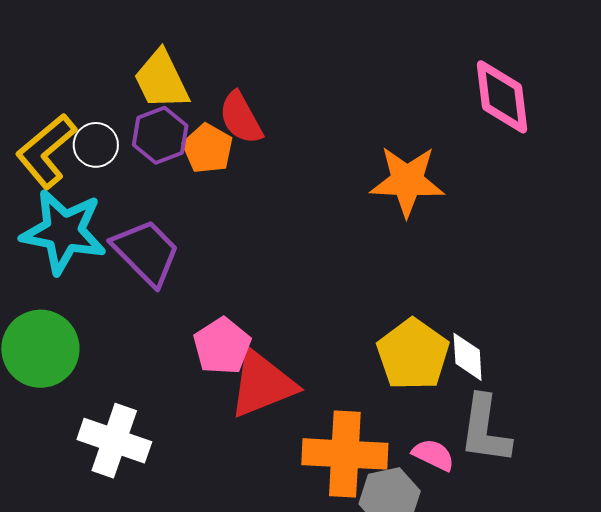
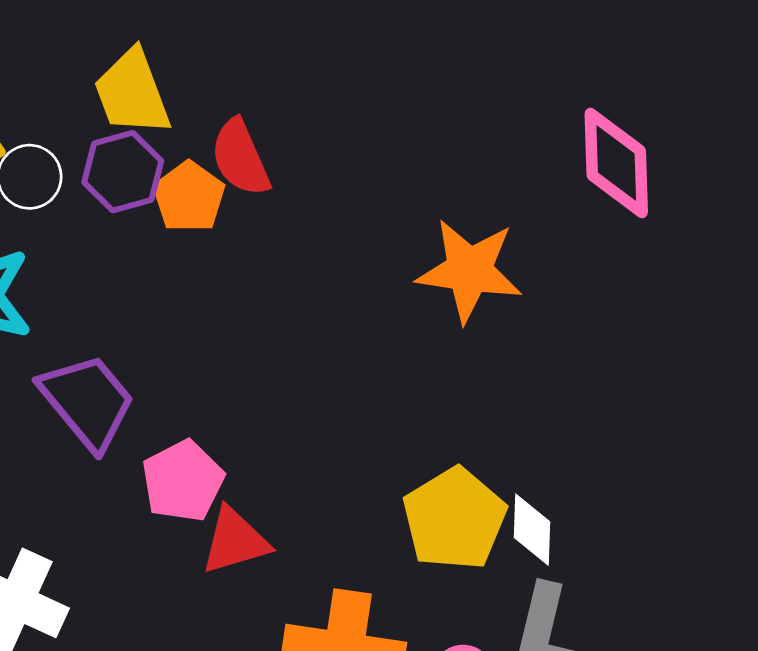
purple trapezoid: (146, 252) -> (87, 402), moved
red triangle: (262, 384) -> (235, 541), size x0.7

